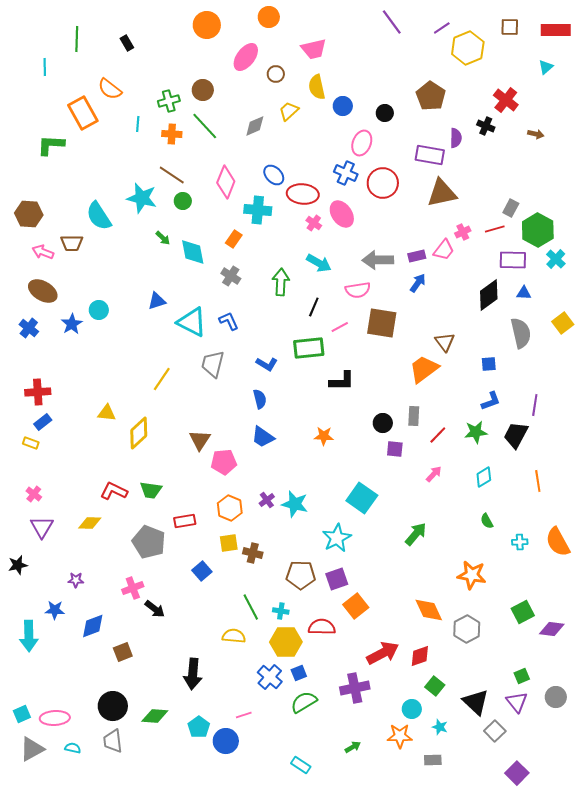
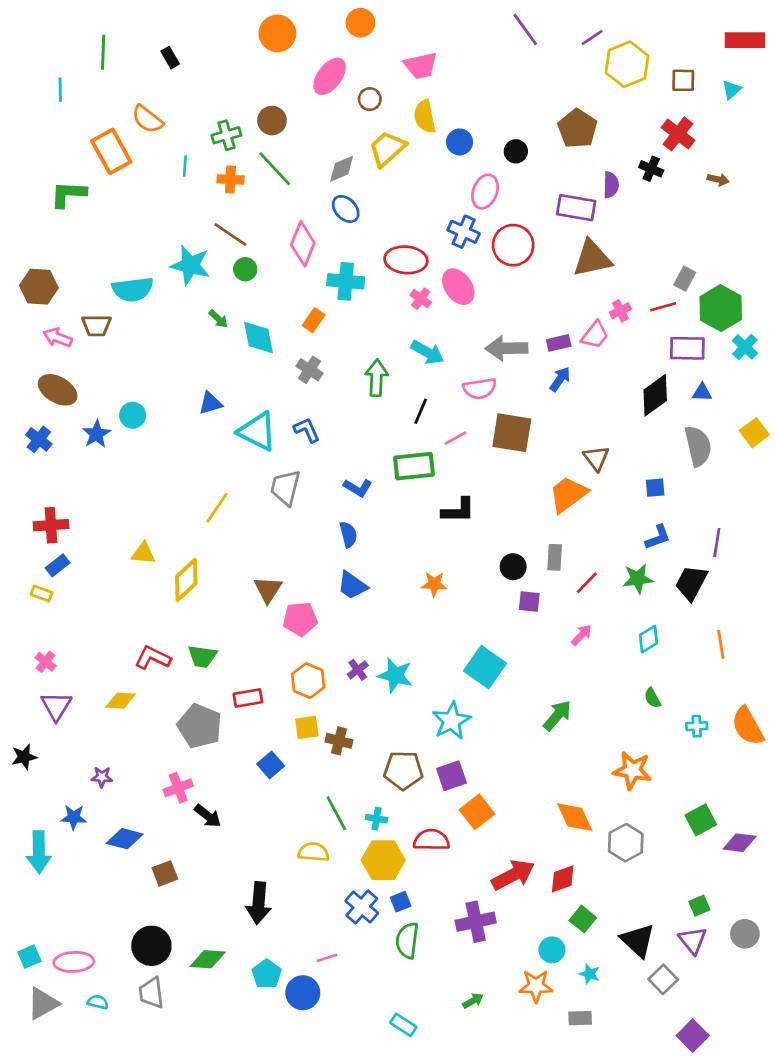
brown square: (510, 27) -> (683, 80), moved
yellow trapezoid: (289, 111) -> (387, 149), size x1.4
blue ellipse: (274, 175) -> (346, 209), moved
cyan semicircle: (99, 216) -> (133, 289), turned -64
blue diamond: (93, 626) -> (125, 839), turned 36
green semicircle: (304, 702) -> (407, 940), turned -52

